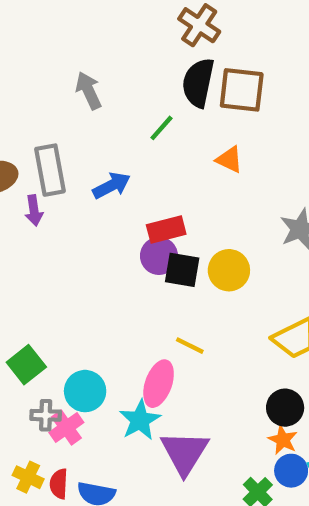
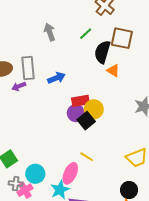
black semicircle: (198, 83) -> (102, 52), moved
green line: (162, 128) -> (86, 34), moved
purple arrow: (34, 210) -> (19, 86), turned 72
black square: (182, 270) -> (86, 121), turned 36
yellow circle: (229, 270) -> (94, 109), moved

